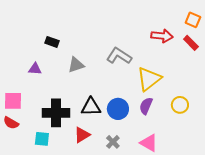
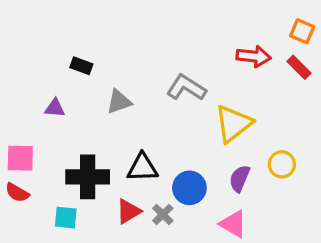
purple semicircle: (146, 106) -> (240, 178), moved
blue circle: (118, 109) -> (189, 188), moved
gray cross: (113, 142) -> (163, 214), moved

